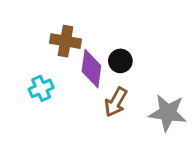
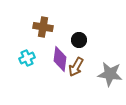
purple diamond: (91, 69) -> (60, 59), moved

